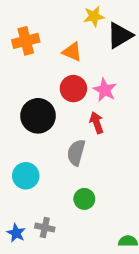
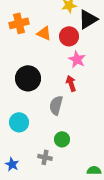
orange triangle: (72, 52) -> (44, 33), moved
red circle: (73, 89) -> (69, 36), moved
gray cross: (45, 228) -> (45, 157), moved

